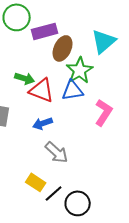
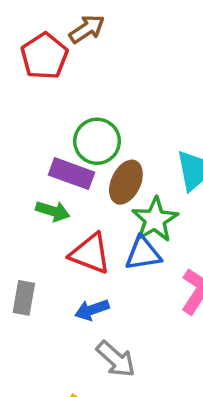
green circle: (17, 17) -> (97, 141), moved
purple rectangle: (45, 31) -> (71, 174), moved, turned 35
green arrow: (25, 78) -> (53, 211), moved

